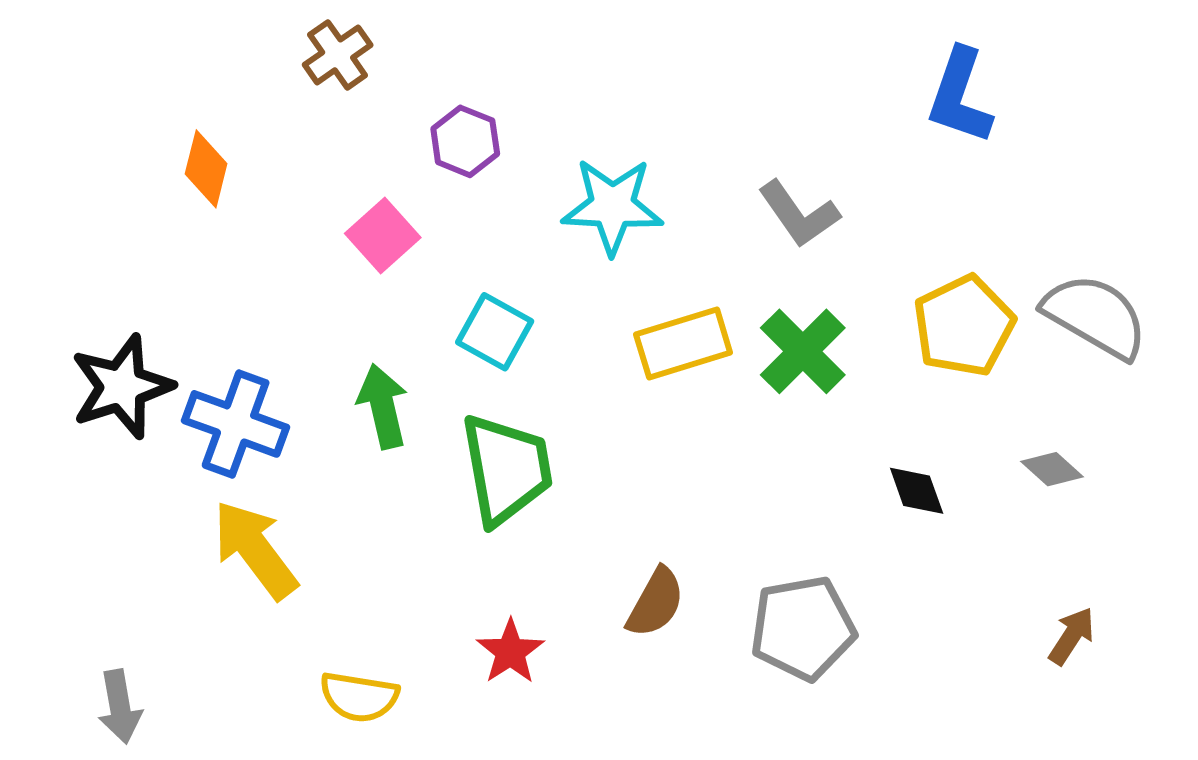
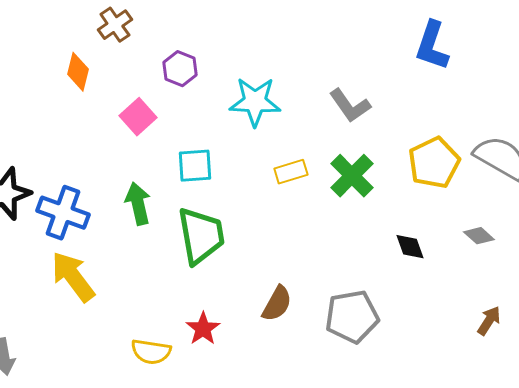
orange diamond: (206, 169) -> (78, 72), moved
cyan square: (495, 332) -> (195, 166), turned -33
yellow rectangle: (683, 343) -> (291, 172), size x0.7
yellow semicircle: (359, 697) -> (151, 352), moved

